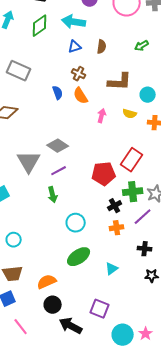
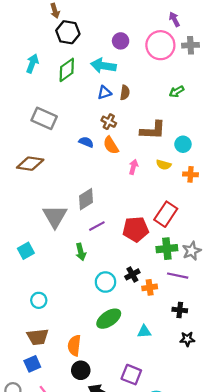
brown semicircle: (102, 47) -> (125, 93), moved
blue semicircle: (58, 93) -> (86, 142), turned -48
gray diamond: (58, 146) -> (86, 199), turned -65
purple line: (59, 171) -> (97, 226), moved
black cross: (115, 206) -> (132, 274), moved
purple line: (143, 217) -> (178, 276), turned 54
cyan triangle: (112, 269) -> (144, 332), turned 32
orange semicircle: (47, 282) -> (74, 346), turned -60

